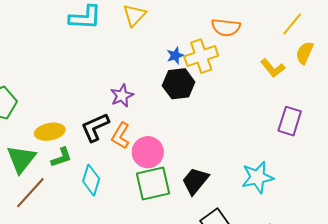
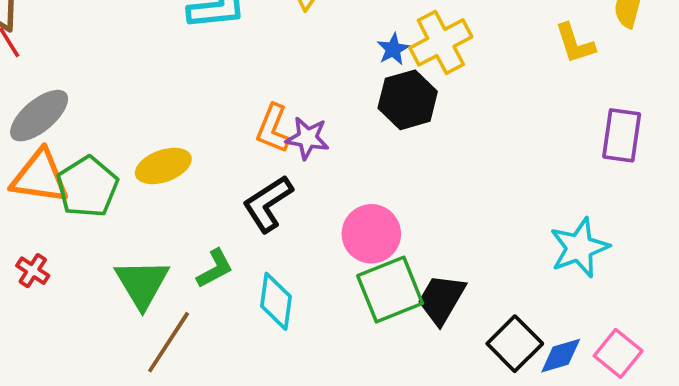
yellow L-shape: (273, 68) -> (575, 43), turned 30
purple star: (122, 96) -> (307, 138), turned -30
yellow ellipse: (50, 132) -> (163, 166), moved
orange L-shape: (121, 136) -> (273, 129), moved
black trapezoid: (195, 181) -> (441, 299), moved

